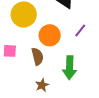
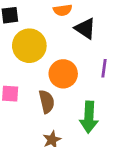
purple line: (80, 31) -> (104, 68), turned -32

